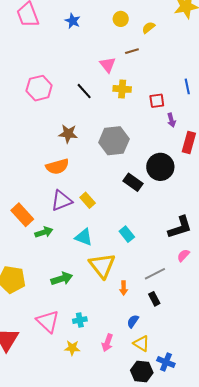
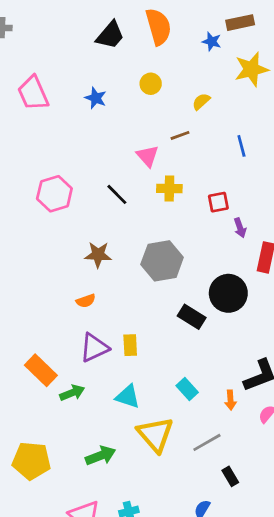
yellow circle: (121, 19) -> (151, 84), moved
blue line: (187, 86) -> (241, 146), moved
orange semicircle: (57, 167) -> (86, 301), size x0.6
yellow rectangle: (88, 200) -> (130, 345), turned 42
gray line: (155, 274) -> (207, 442), moved
orange arrow: (124, 288) -> (230, 400), moved

